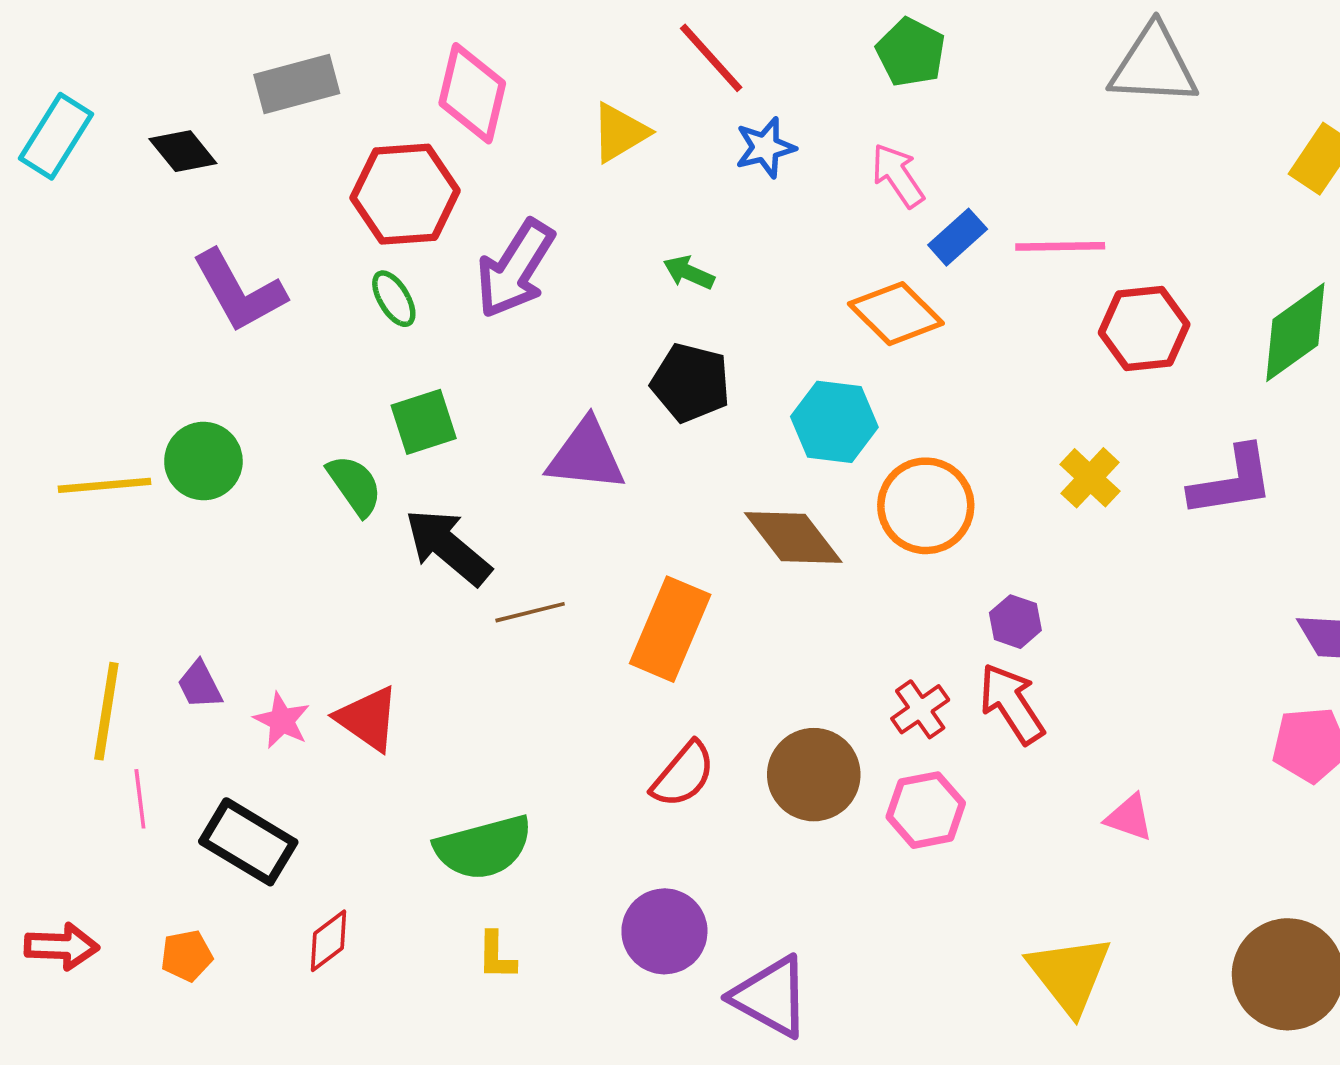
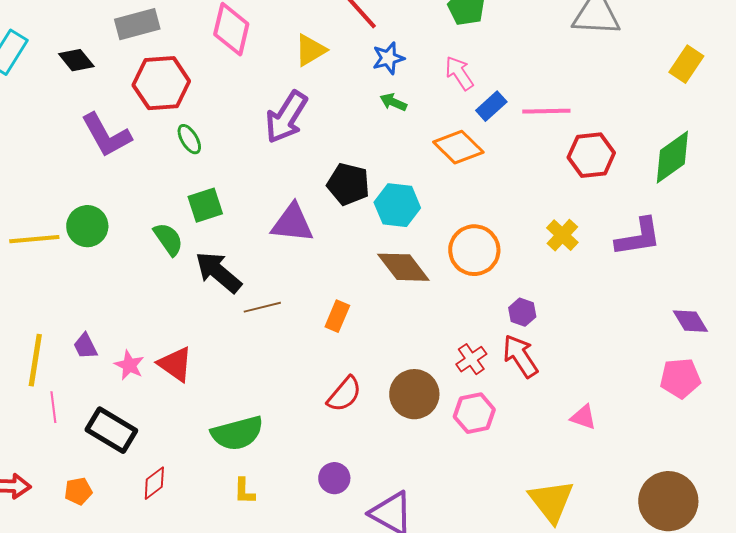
red hexagon: (405, 194) -> (161, 83), moved
purple arrow: (515, 269) -> (286, 117), moved
green arrow: (689, 273) -> (393, 102), moved
cyan hexagon: (834, 422) -> (397, 205), moved
orange rectangle: (670, 629) -> (337, 316), size x0.6
purple circle: (664, 931) -> (334, 478), size x0.7

